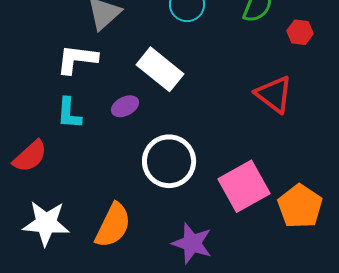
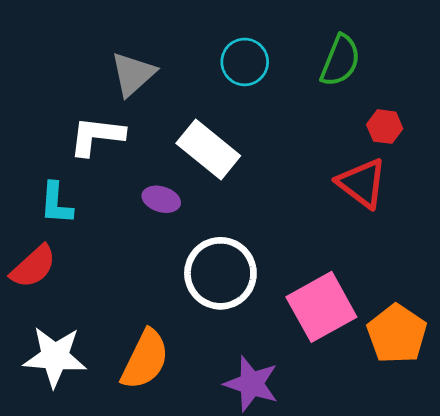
red hexagon: (300, 32) -> (385, 127), moved
purple ellipse: (125, 106) -> (161, 199), turned 44
cyan L-shape: (69, 113) -> (56, 203), moved

